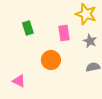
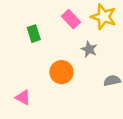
pink rectangle: (64, 33) -> (71, 19), moved, turned -35
gray star: (90, 41) -> (89, 49), moved

